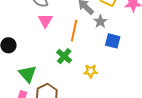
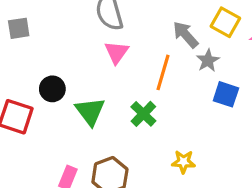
yellow star: (91, 71) -> (183, 162), moved
green triangle: (27, 74) -> (90, 111), moved

